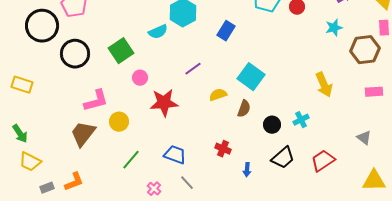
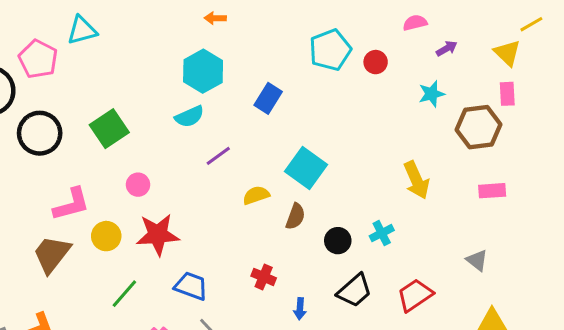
cyan semicircle: (158, 32) -> (189, 117), moved
pink circle: (140, 78) -> (138, 185), moved
red star: (164, 103) -> (158, 235), moved

